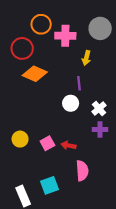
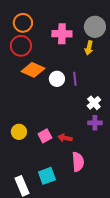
orange circle: (41, 24) -> (23, 23), moved
yellow arrow: (86, 58) -> (89, 48), moved
white circle: (71, 103) -> (57, 79), moved

